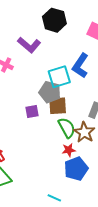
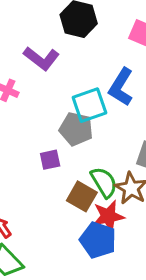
brown square: (58, 106) -> (82, 196), moved, turned 36
red star: (69, 150) -> (108, 216), size x1.5
blue pentagon: (76, 169) -> (98, 240), moved, turned -30

